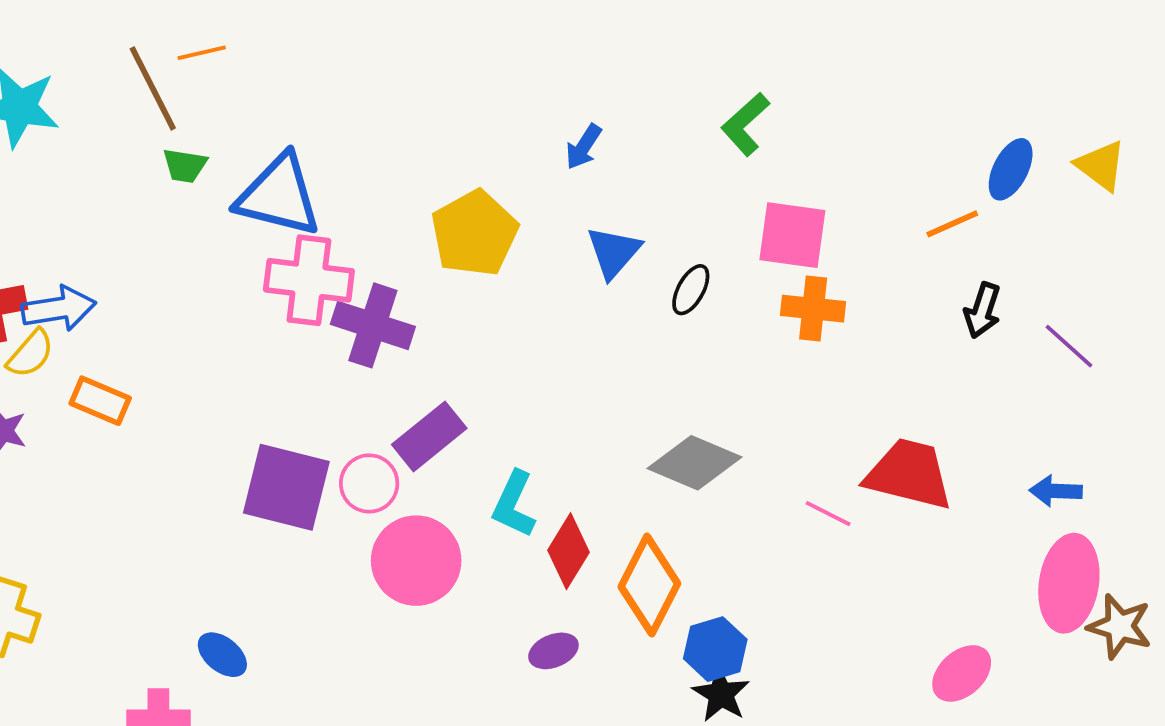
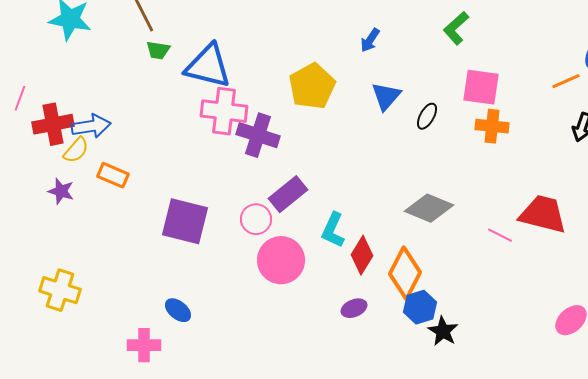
purple square: (286, 487) -> (185, 221), moved
blue hexagon: (715, 649) -> (420, 307), moved

